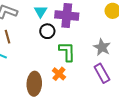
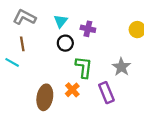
purple cross: (67, 15) -> (88, 29), size x0.6
purple rectangle: (102, 73) -> (106, 93), moved

